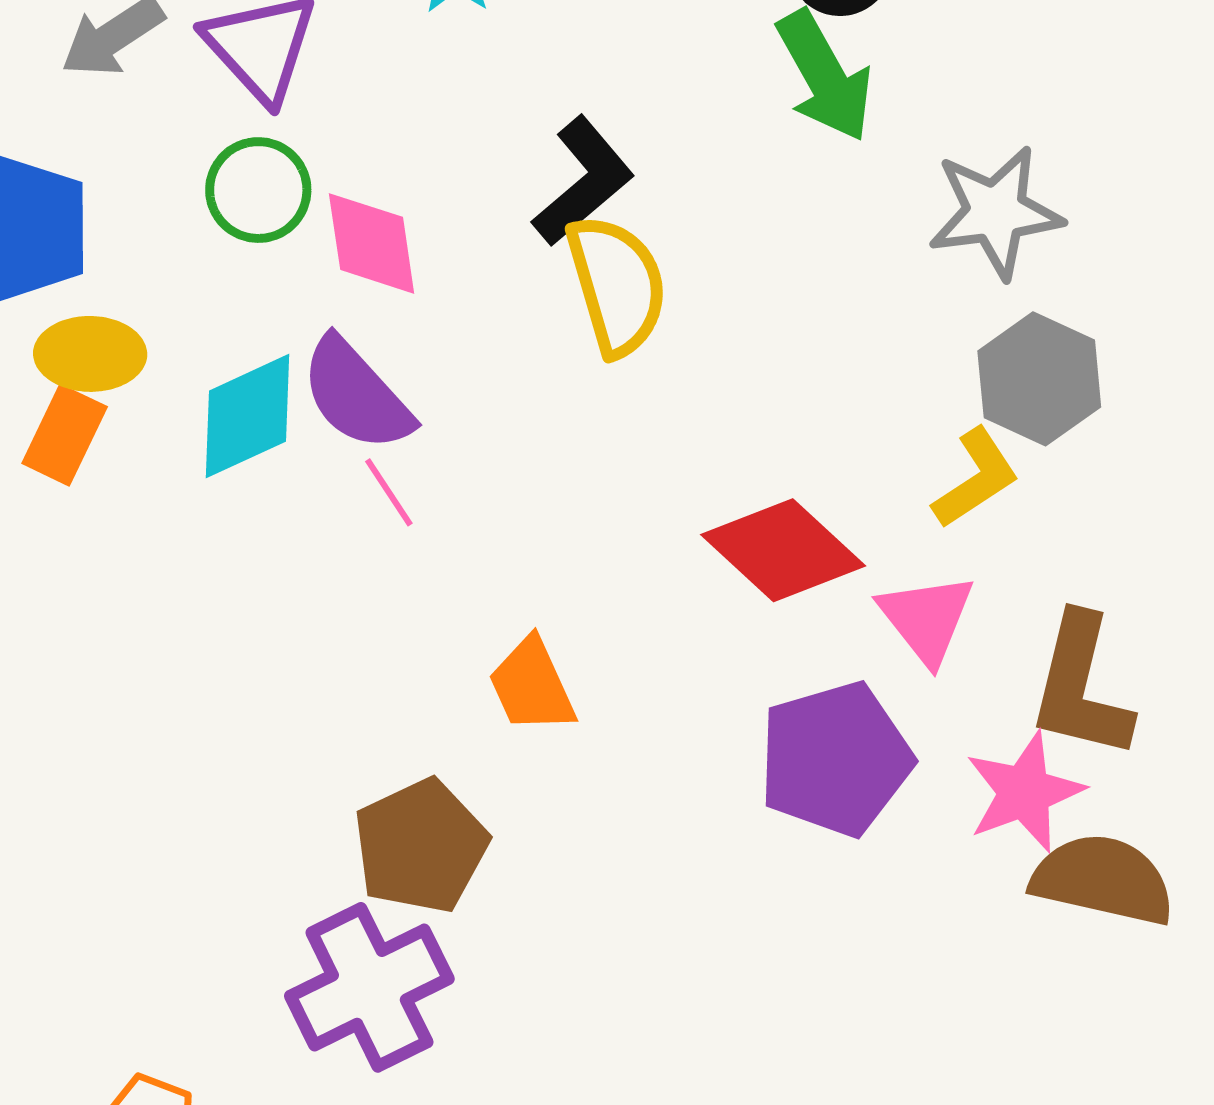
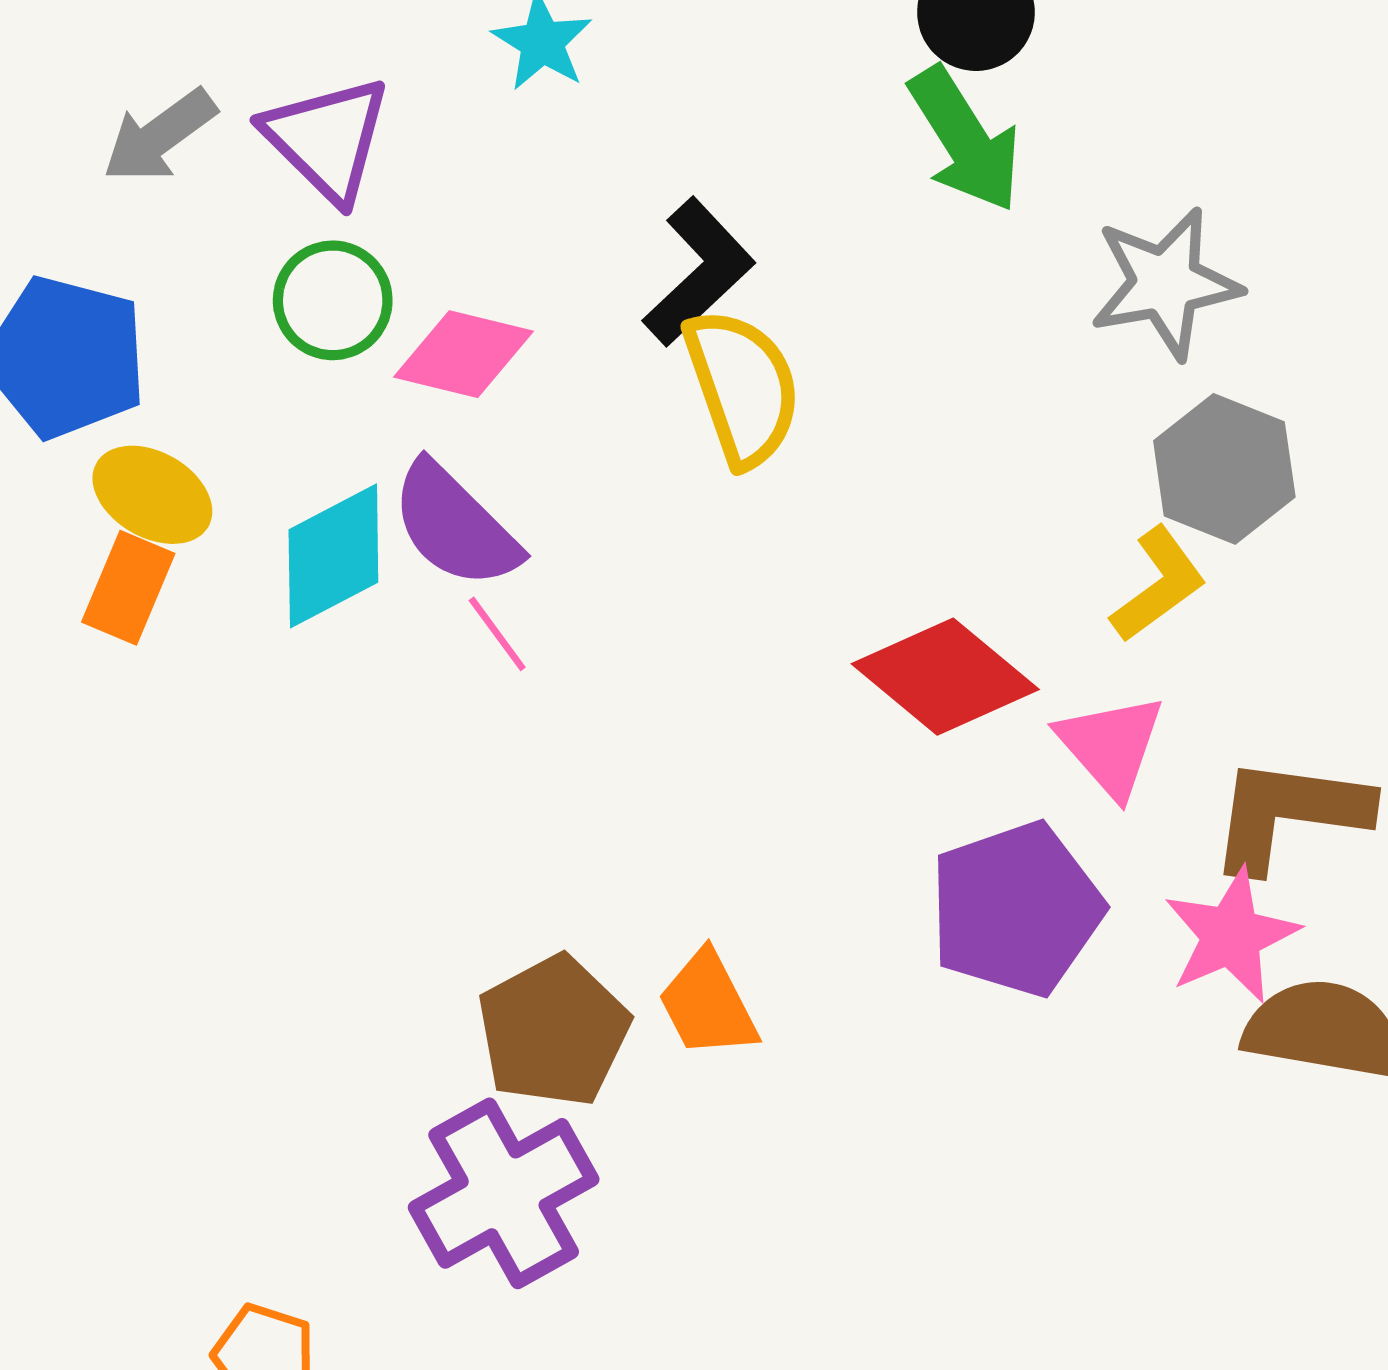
pink diamond: (372, 243) -> (463, 354), turned -65
yellow ellipse: (90, 354) -> (152, 495), turned 32
orange trapezoid: (532, 686) -> (708, 1004), moved
brown L-shape: (1081, 687) -> (1289, 814), turned 87

